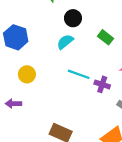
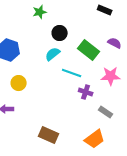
green rectangle: (106, 37) -> (89, 50), size x1.5
cyan line: (79, 74) -> (72, 73), moved

